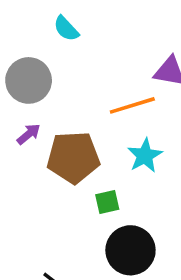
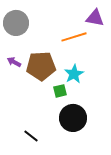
purple arrow: (29, 134) -> (14, 62), moved, turned -112
cyan star: (145, 156) -> (74, 74), moved

